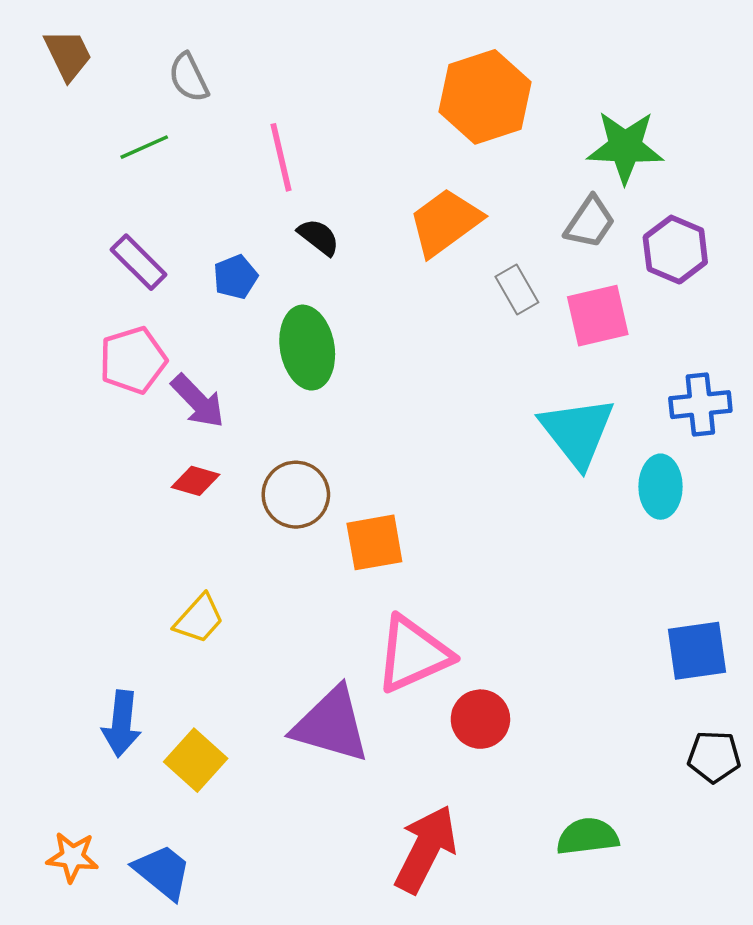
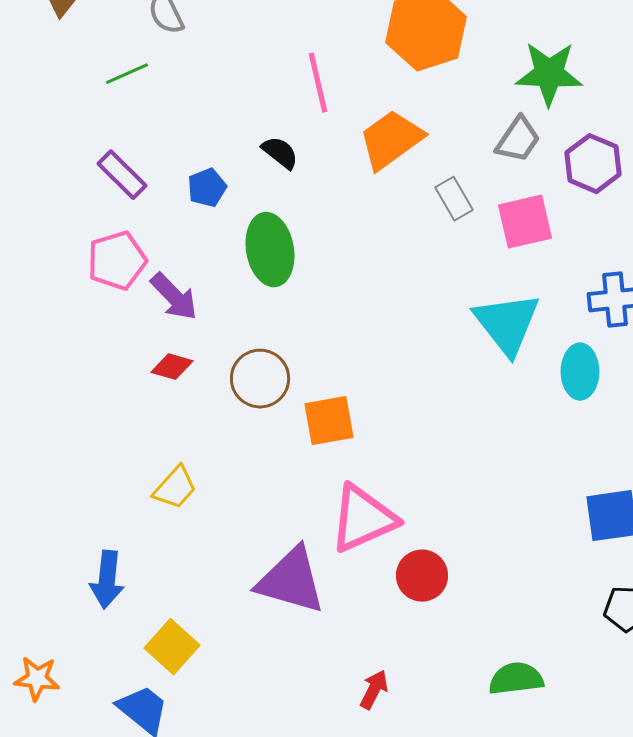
pink line: (281, 157) -> (318, 83), moved
yellow square: (196, 760) -> (172, 647), moved
red arrow: (426, 849) -> (374, 690), size x0.5
orange star: (72, 857) -> (37, 679), moved

